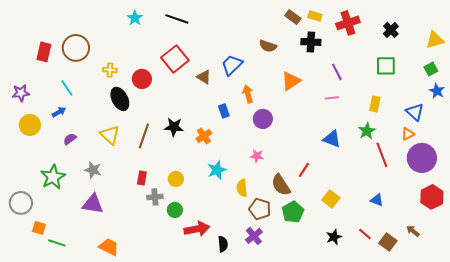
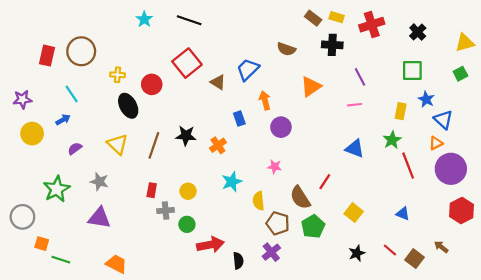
blue star: (437, 91) -> (426, 99), moved

